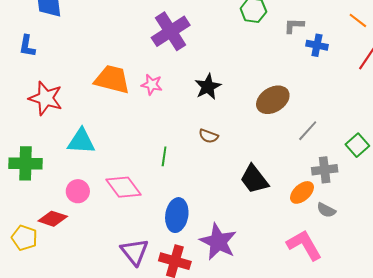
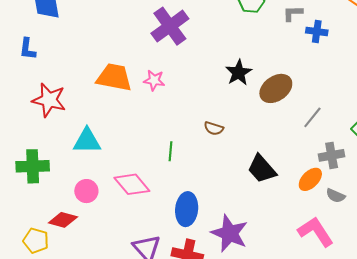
black star: (208, 87) -> (239, 73), moved

